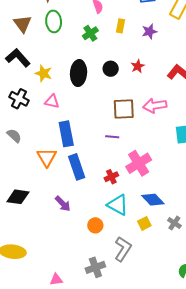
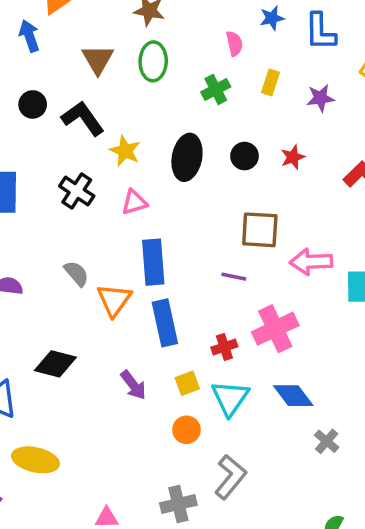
pink triangle: (52, 101) -> (134, 202), turned -35
pink arrow: (155, 106) -> (311, 262), moved
gray semicircle: (14, 136) -> (76, 273), moved
cyan triangle: (118, 205) -> (230, 398), turned 30
yellow square: (144, 223) -> (187, 383), moved

